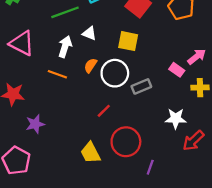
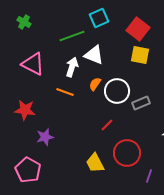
white triangle: (89, 33) -> (94, 55), size x1.5
yellow square: (128, 41) -> (140, 55), moved

